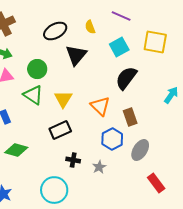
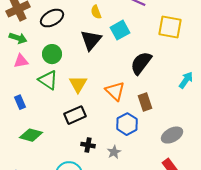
yellow semicircle: (90, 27) -> (96, 12), moved
black ellipse: (55, 31) -> (52, 18), moved
cyan square: (119, 47) -> (120, 30), moved
gray ellipse: (140, 150) -> (172, 135), moved, turned 30

